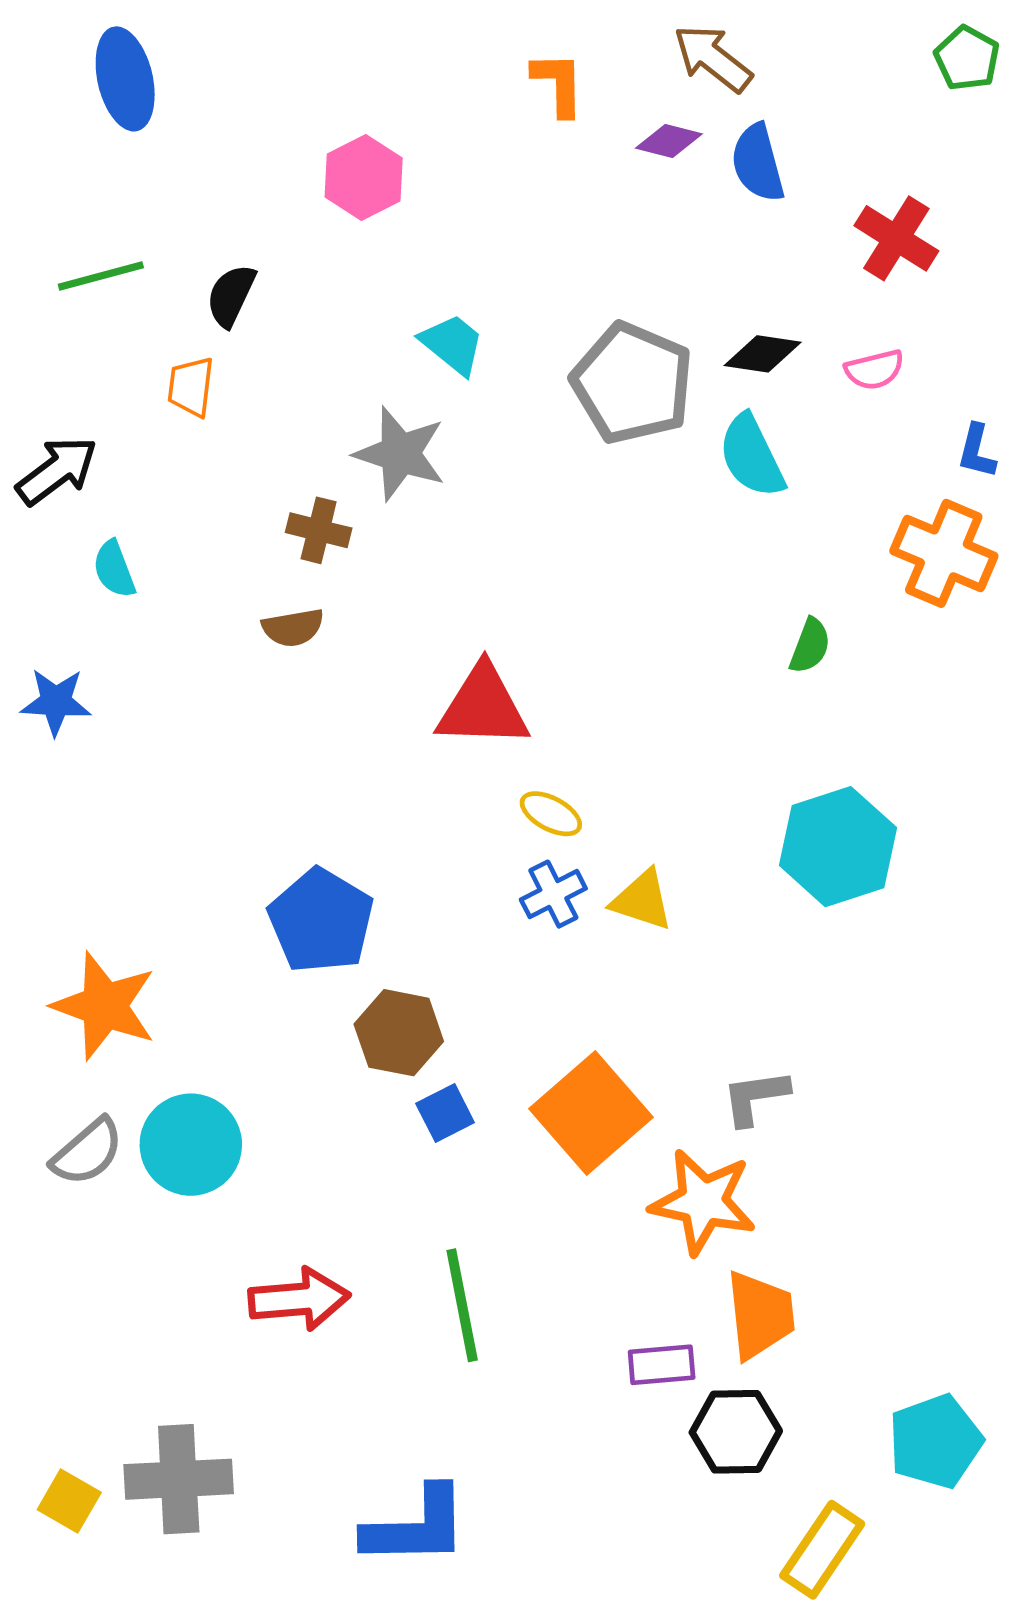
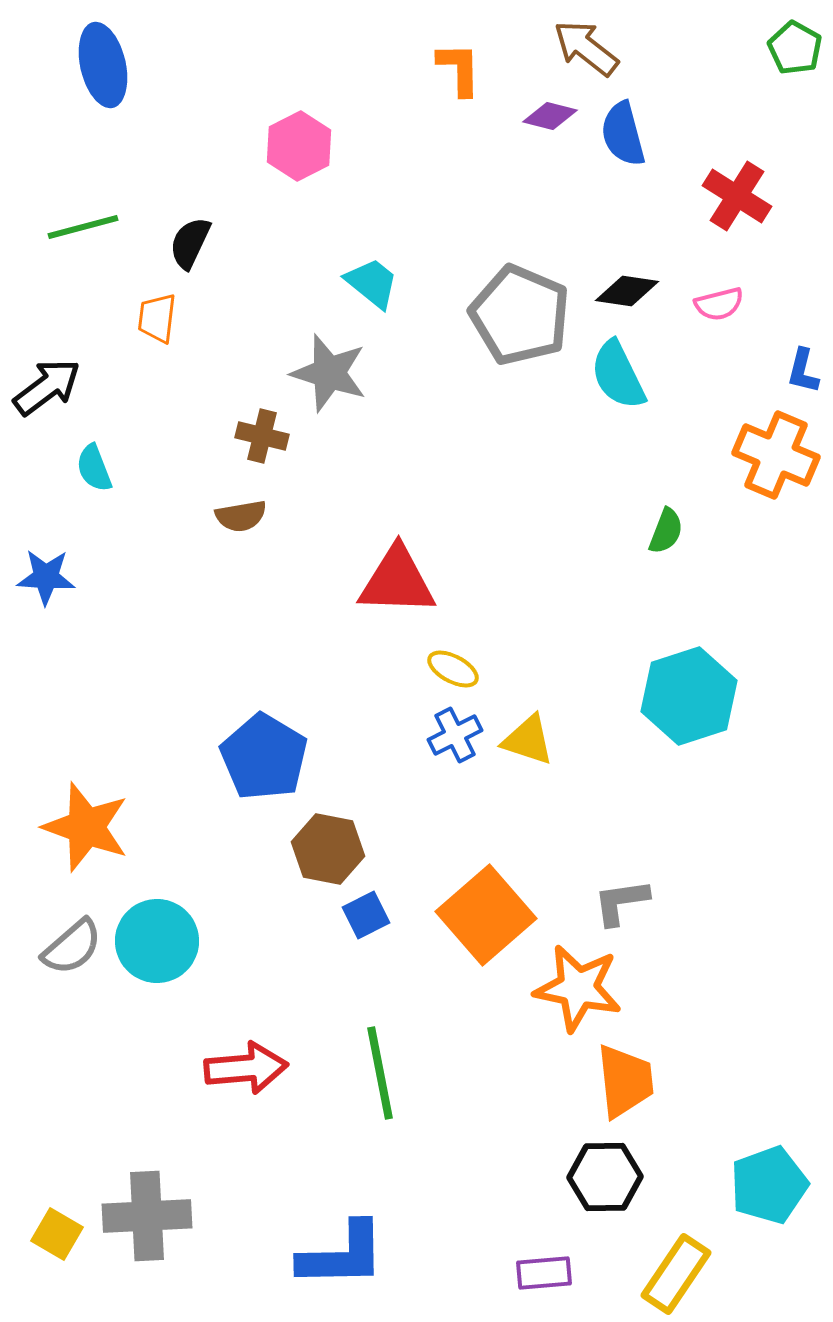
purple rectangle: (662, 1365) -> (544, 1273), moved

